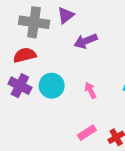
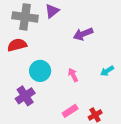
purple arrow: (86, 41) -> (83, 34), moved
purple cross: (20, 86) -> (25, 96), moved, turned 30

